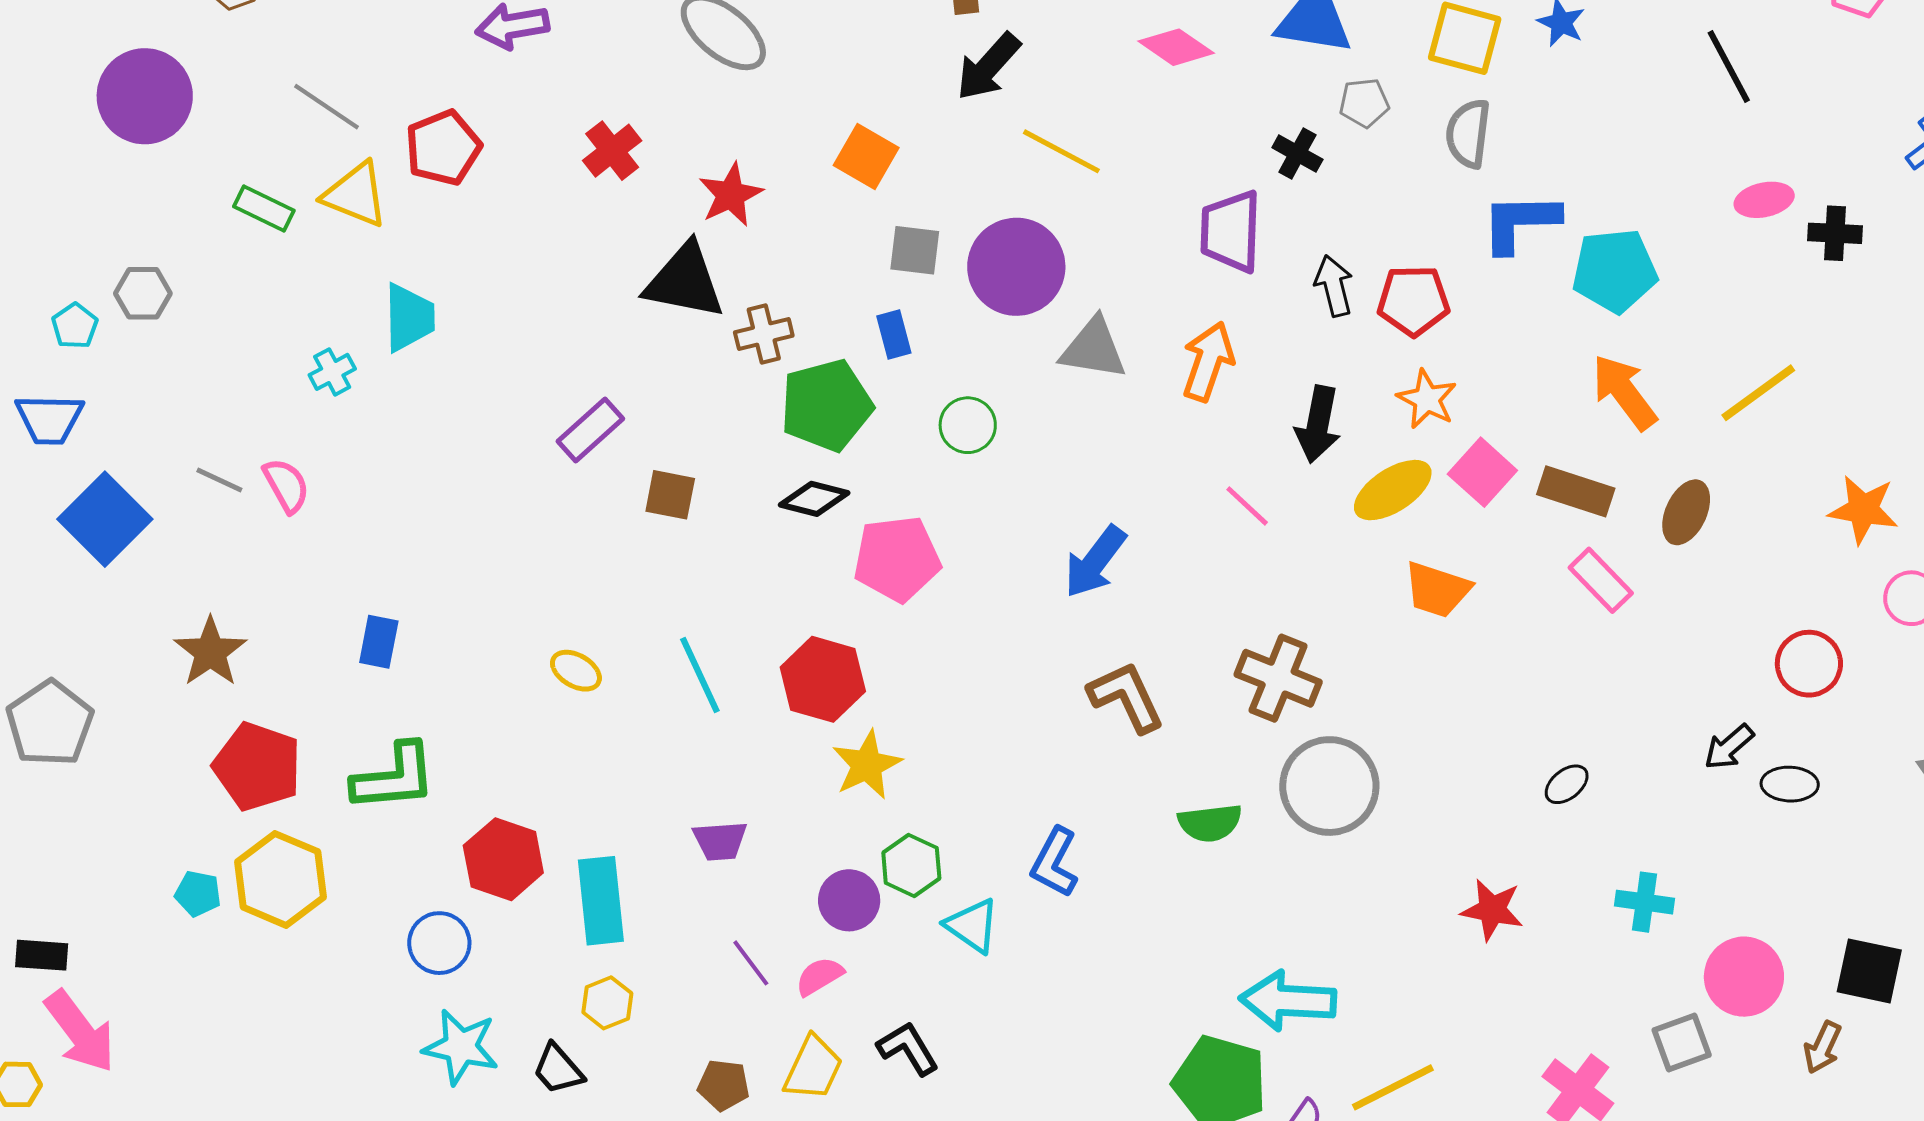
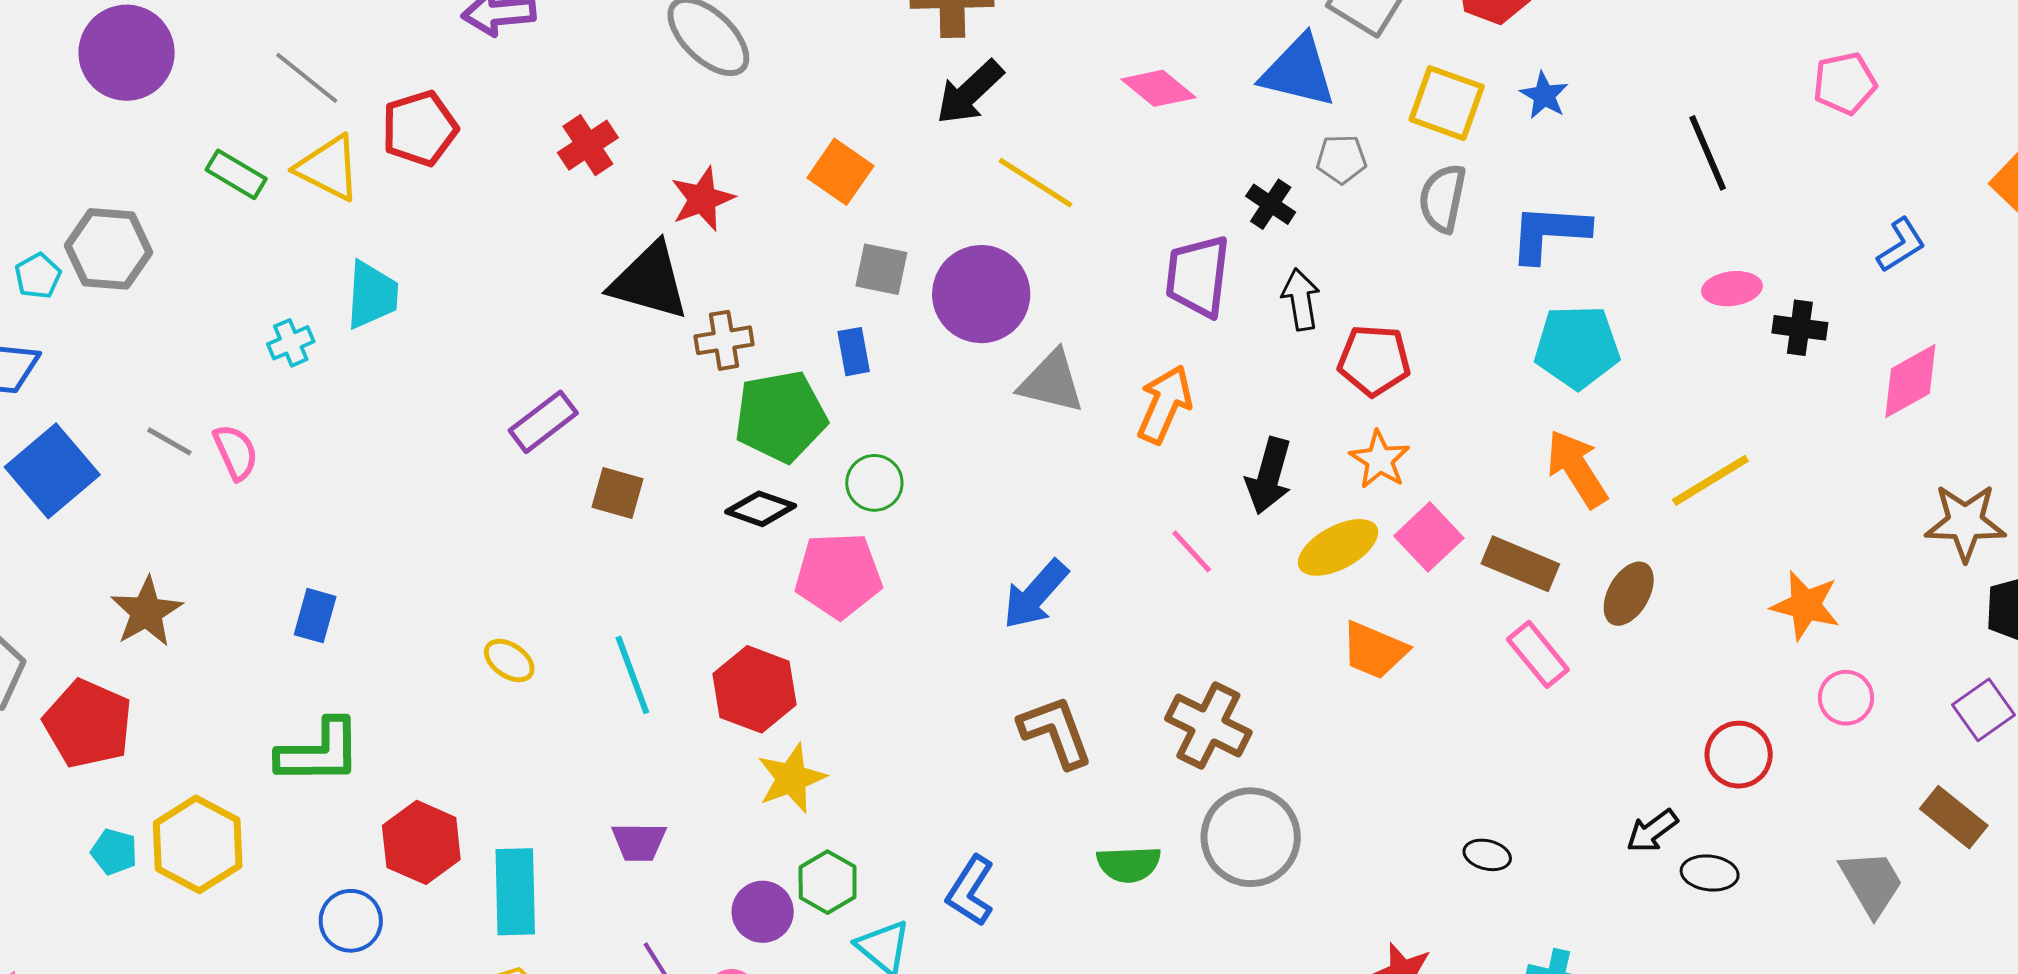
blue L-shape: (1520, 222) -> (1549, 233), moved
black arrow: (1334, 286) -> (1301, 299), moved
gray hexagon: (143, 293) -> (108, 249), size x1.5
green circle: (968, 425) -> (874, 483), moved
red pentagon: (257, 767) -> (88, 724), moved
black ellipse: (1567, 784) -> (1487, 855), turned 48

